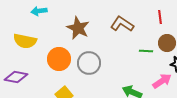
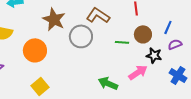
gray circle: (89, 63) -> (81, 36), moved

